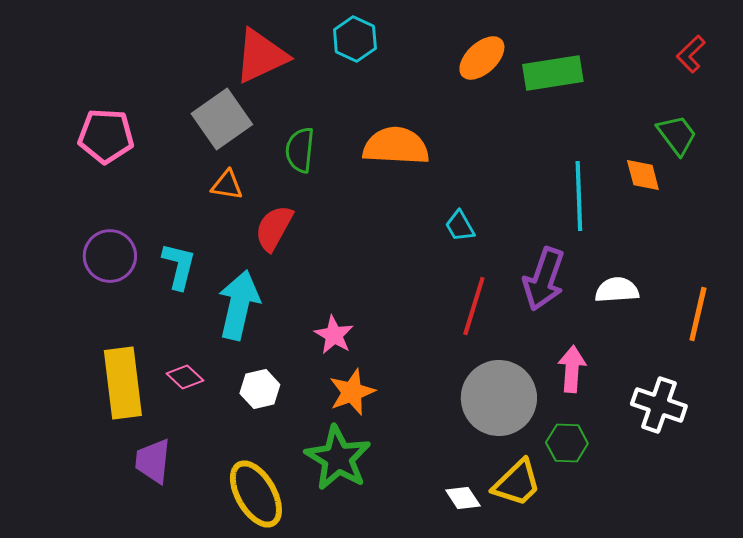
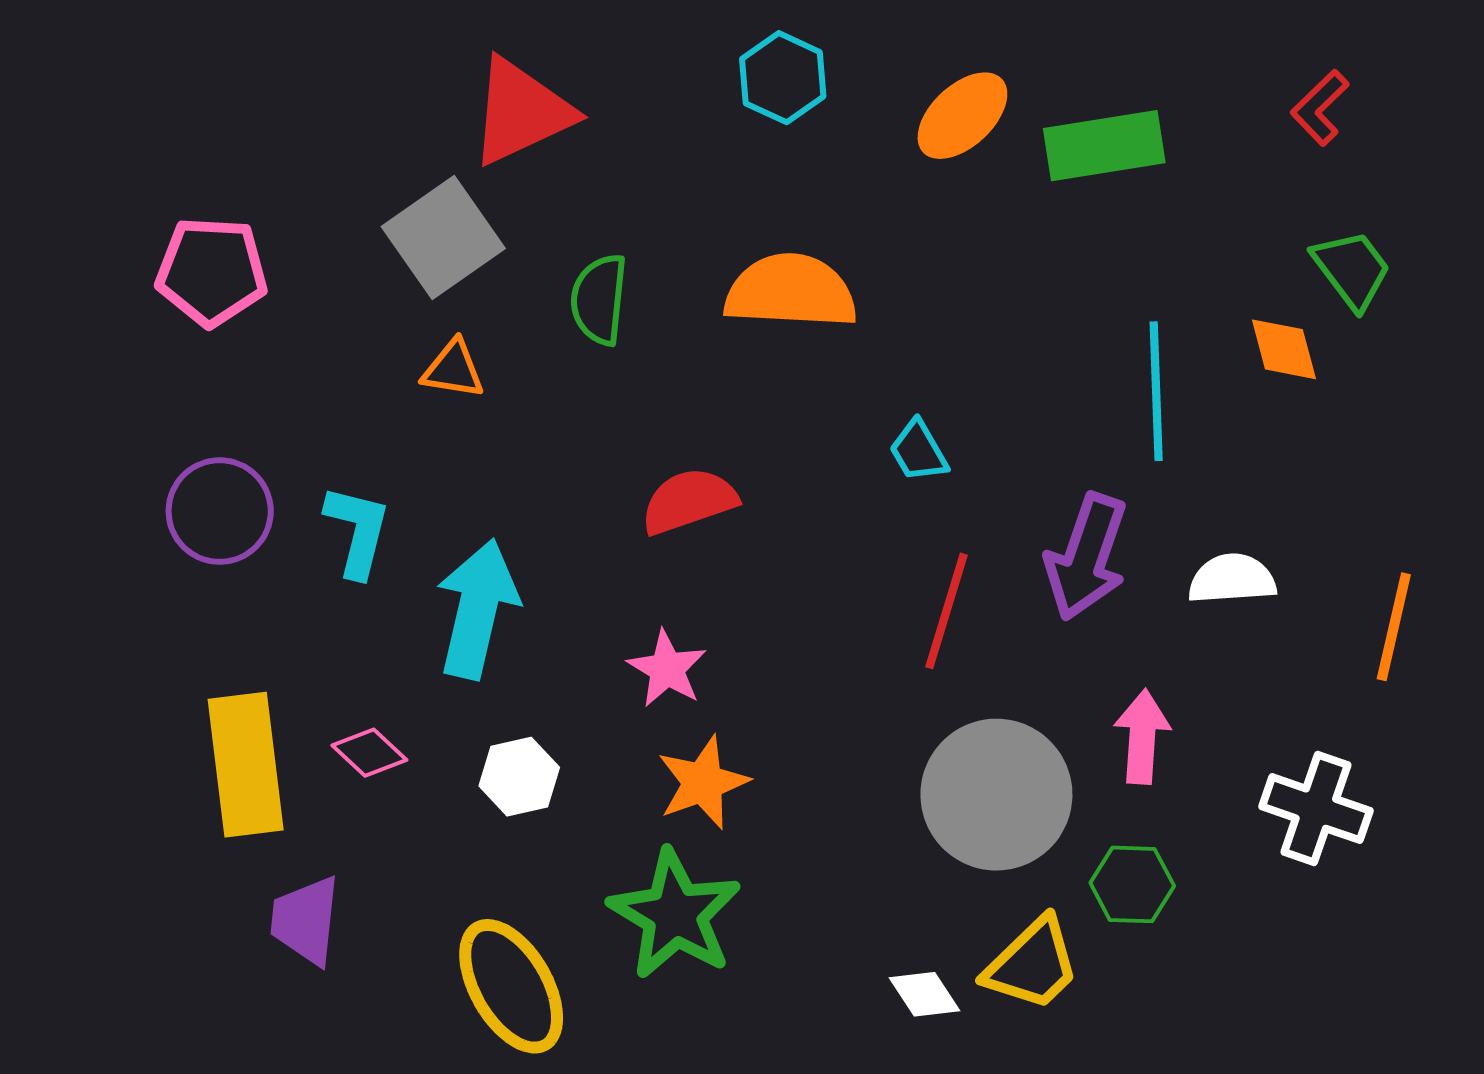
cyan hexagon: (355, 39) -> (783, 78), moved
red L-shape: (691, 54) -> (1320, 108), moved
red semicircle: (274, 228) -> (689, 501), moved, turned 42

